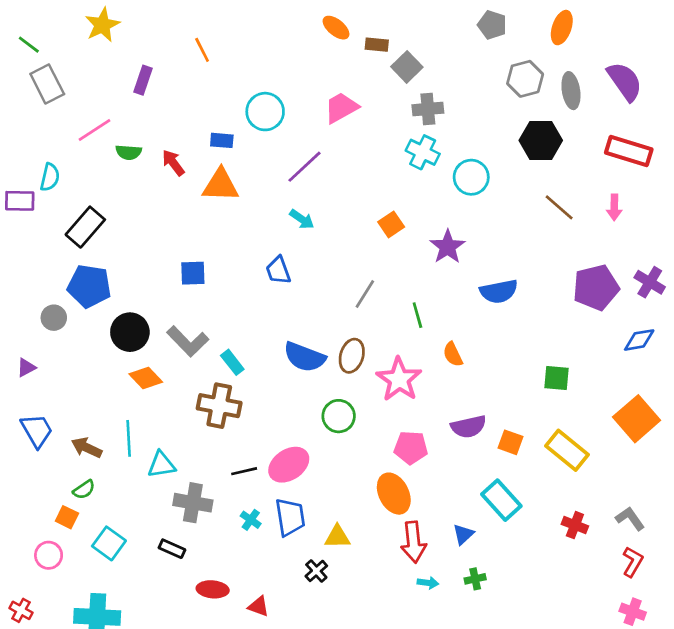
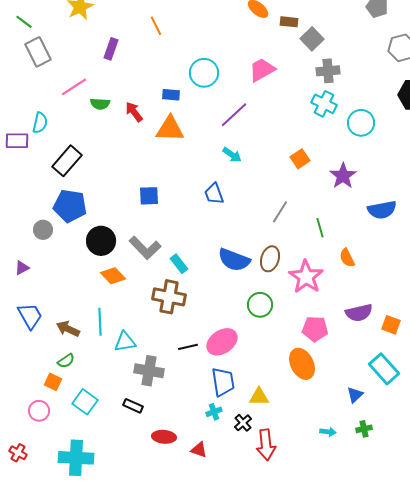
cyan cross: (251, 520) -> (214, 412), moved, turned 35
red arrow: (413, 542) -> (266, 445), moved

